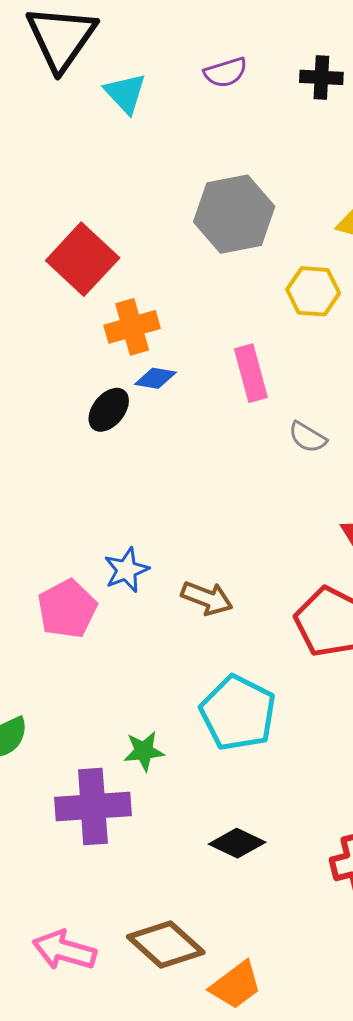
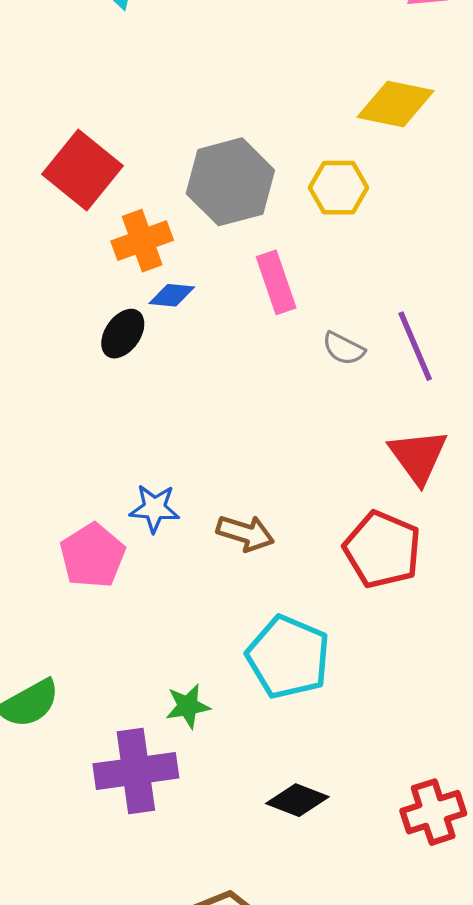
gray hexagon: (234, 214) -> (230, 182), moved
blue star: (126, 570) -> (154, 508), turned 30

